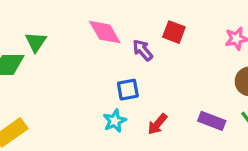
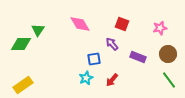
purple arrow: (143, 50) -> (112, 44), moved
purple rectangle: (212, 121) -> (138, 57), moved

